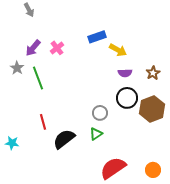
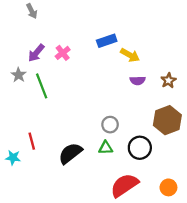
black circle: (127, 98) -> (140, 148), moved
red line: (43, 122) -> (32, 141), moved
green triangle: (96, 134) -> (106, 148), turned 32

